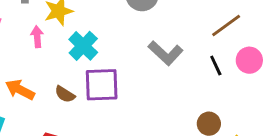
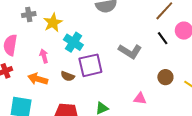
pink arrow: (37, 37) -> (44, 56), moved
gray L-shape: (166, 53) -> (130, 51), moved

